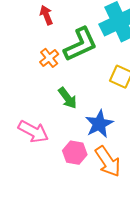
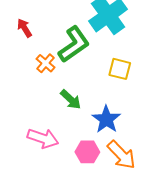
red arrow: (46, 15) -> (24, 28), moved

